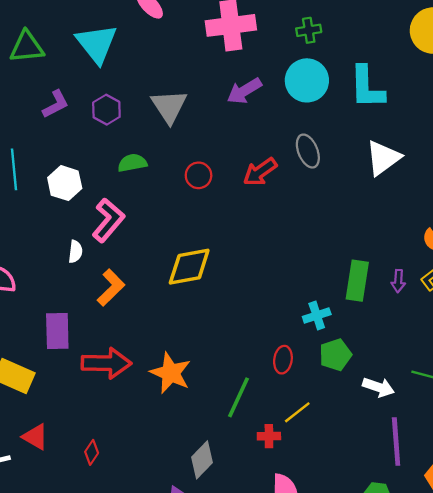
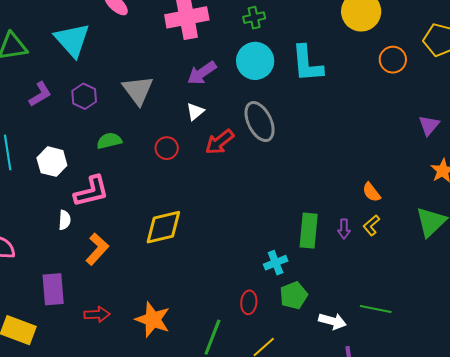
gray ellipse: (308, 151) -> (260, 122), size x1.4
white triangle: (383, 158) -> (195, 112), moved, size x0.6
pink L-shape: (108, 220) -> (91, 191), turned 39
red arrow: (106, 363) -> (97, 314), size x0.6

